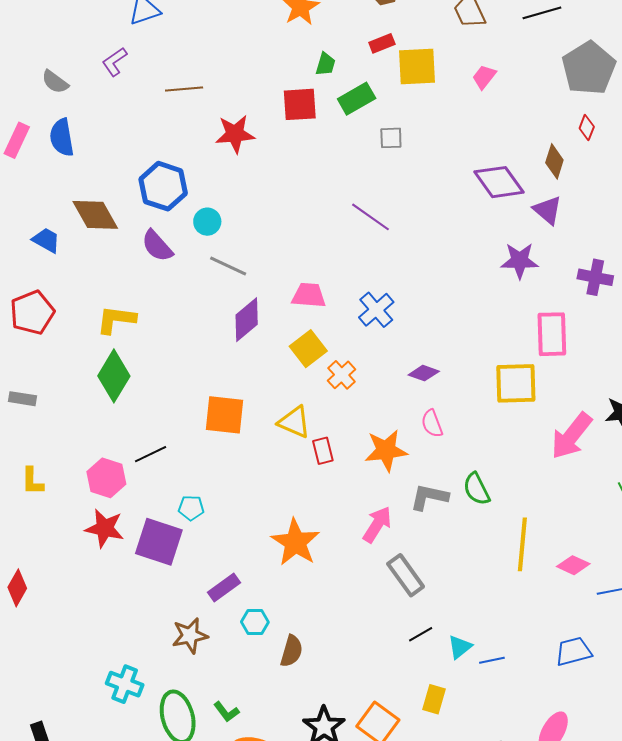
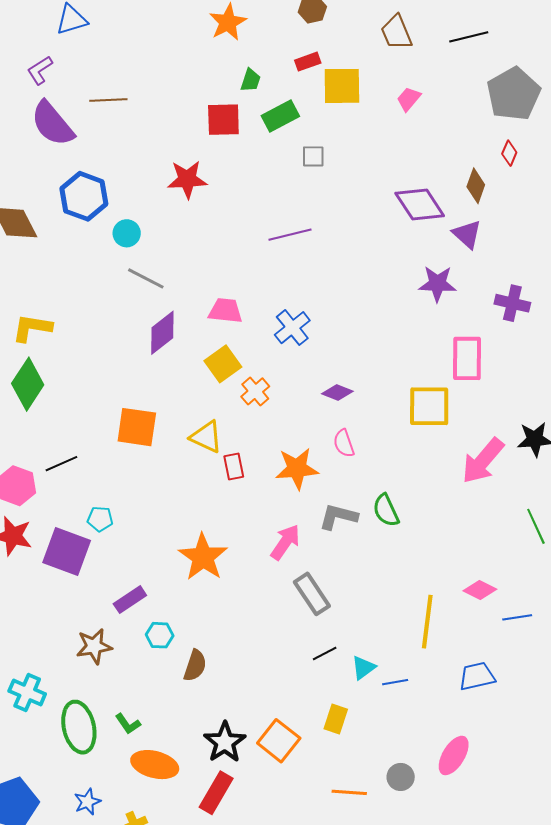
red star: (235, 134) -> (187, 179), moved
purple line: (370, 217) -> (290, 235), turned -51
purple semicircle: (157, 246) -> (52, 124), moved, size x1.4
yellow line: (522, 544) -> (427, 622), moved

